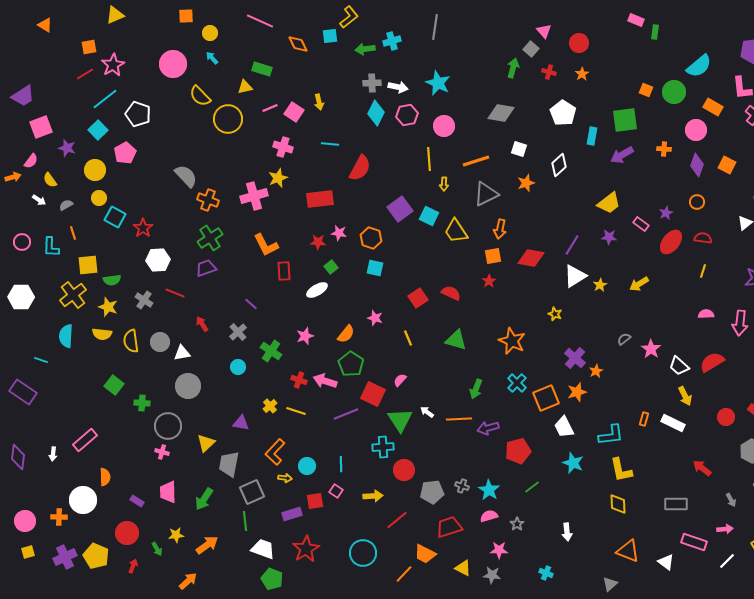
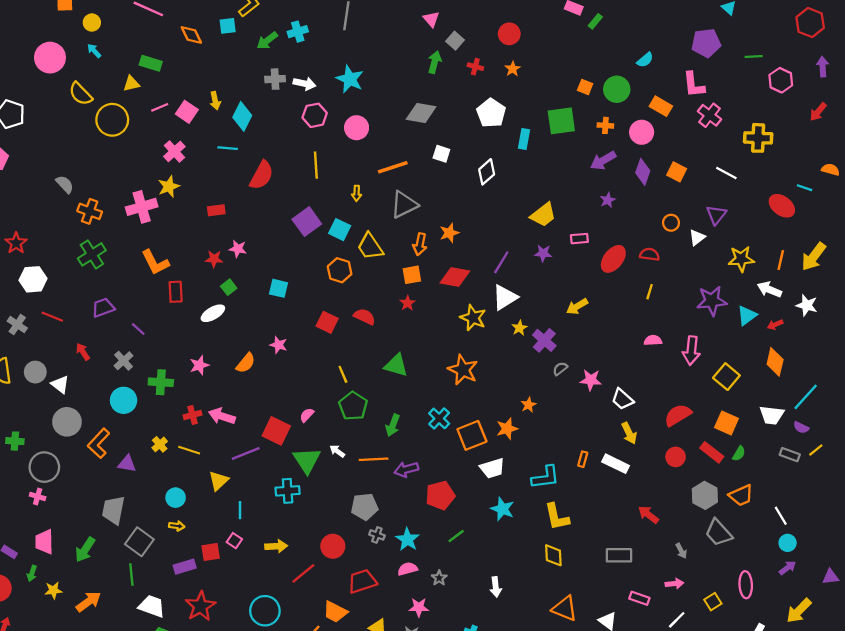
pink triangle: (544, 31) -> (431, 19), moved
green rectangle: (655, 32) -> (595, 21), turned 32
green arrow: (365, 49) -> (267, 41), turned -30
cyan semicircle: (699, 66) -> (645, 60), size x0.6
cyan diamond: (376, 113) -> (242, 116), moved
pink cross: (283, 147) -> (174, 151), turned 30
orange cross: (664, 149) -> (605, 125), moved
purple arrow: (622, 155) -> (603, 161), moved
yellow line: (429, 159) -> (316, 165), moved
gray semicircle: (186, 176) -> (65, 184), size x0.7
orange star: (526, 183) -> (449, 233), moved
red rectangle: (320, 199) -> (216, 210), size x0.6
orange circle: (697, 202) -> (671, 223), moved
purple star: (666, 213) -> (608, 200), moved
pink rectangle: (641, 224) -> (579, 239), turned -42
orange hexagon: (371, 238) -> (340, 270), moved
purple trapezoid: (206, 268) -> (103, 308), moved
yellow star: (600, 285) -> (519, 328), moved
red square: (418, 298) -> (327, 322), turned -30
yellow star: (555, 314) -> (473, 318), moved, size x1.6
yellow line: (408, 338) -> (343, 374), moved
green triangle: (456, 340) -> (396, 365), moved
orange star: (512, 341) -> (463, 370), moved
pink star: (651, 349) -> (591, 380), turned -30
green cross: (271, 351) -> (161, 382), turned -30
white triangle: (182, 353) -> (60, 384), turned 48
purple cross: (575, 358) -> (544, 340), moved
red semicircle: (712, 362) -> (678, 415), moved
green pentagon: (351, 364) -> (353, 406), moved
cyan circle: (238, 367) -> (124, 400), size x1.5
red cross: (299, 380) -> (193, 415), turned -35
white trapezoid: (564, 427) -> (492, 468), turned -80
yellow triangle: (206, 443) -> (219, 481), moved
orange L-shape: (275, 452) -> (99, 443), moved
cyan circle: (307, 466) -> (176, 498), moved
red circle: (404, 470) -> (333, 546), moved
gray square: (252, 492) -> (139, 542), turned -30
gray pentagon: (432, 492) -> (364, 507), moved
pink rectangle: (694, 542) -> (639, 598), size x0.7
green arrow: (157, 549) -> (32, 573), moved, turned 48

